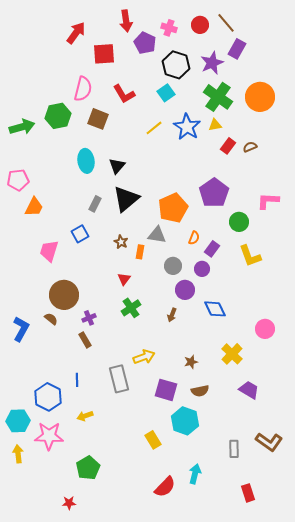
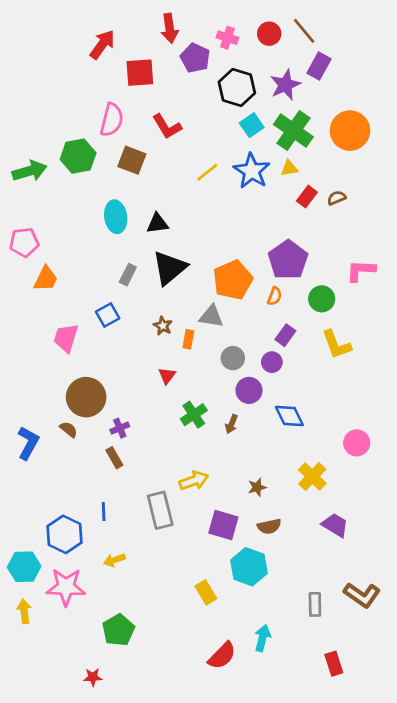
cyan square: (166, 93) -> (252, 125), moved
black triangle: (117, 166) -> (157, 223), turned 42
orange semicircle: (194, 238) -> (275, 296), moved
green cross: (131, 308) -> (194, 415), moved

